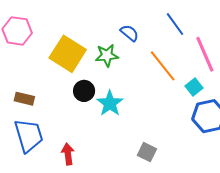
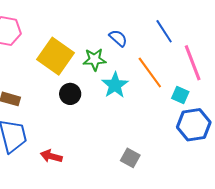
cyan square: (194, 87) -> (180, 95), turned -30
cyan star: (110, 103) -> (115, 85), moved
red arrow: (68, 154) -> (51, 156), turned -70

